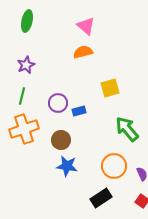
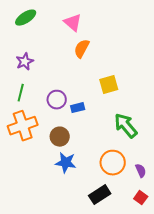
green ellipse: (27, 21) -> (26, 18), turned 45
pink triangle: (86, 26) -> (73, 23), moved
orange semicircle: (83, 52) -> (82, 49), turned -48

